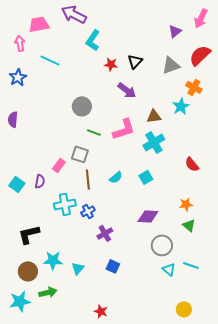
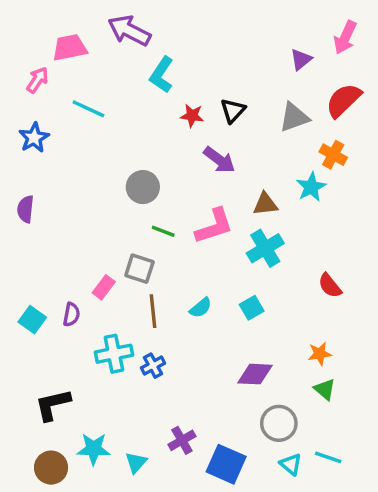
pink arrow: (20, 43) -> (37, 80), turned 42
purple cross: (105, 233) -> (182, 440), moved
blue square: (113, 266) -> (226, 464), moved, size x1.6

